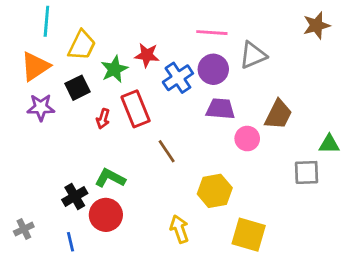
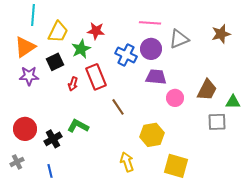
brown star: (316, 25) -> (221, 34), moved
red star: (147, 55) -> (96, 31), moved
blue cross: (178, 78) -> (126, 55), turned -30
brown trapezoid: (278, 114) -> (207, 90), moved
red circle: (106, 215) -> (25, 129), moved

